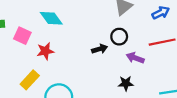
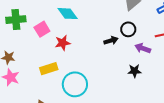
pink square: (22, 36) -> (42, 29), turned 35
yellow rectangle: (30, 80) -> (49, 69), turned 30

